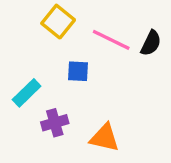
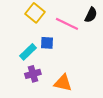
black semicircle: (151, 43) -> (91, 15), moved
cyan rectangle: (27, 93) -> (28, 52), moved

